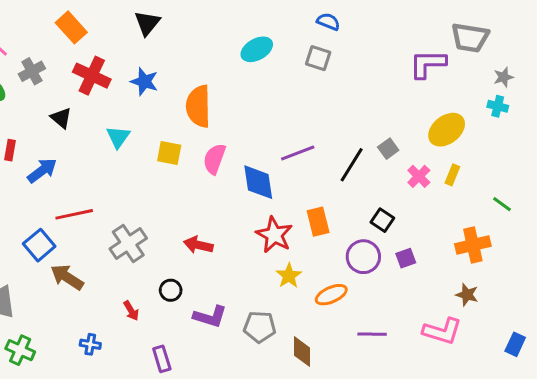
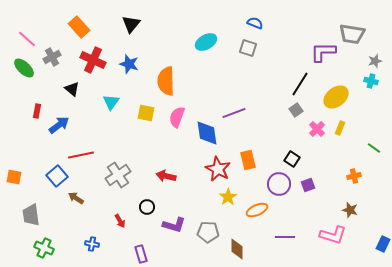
black line: (352, 165) -> (300, 84), moved
orange cross: (473, 245) -> (354, 176), size x0.6
brown arrow: (67, 277) -> (76, 198), size x0.7

